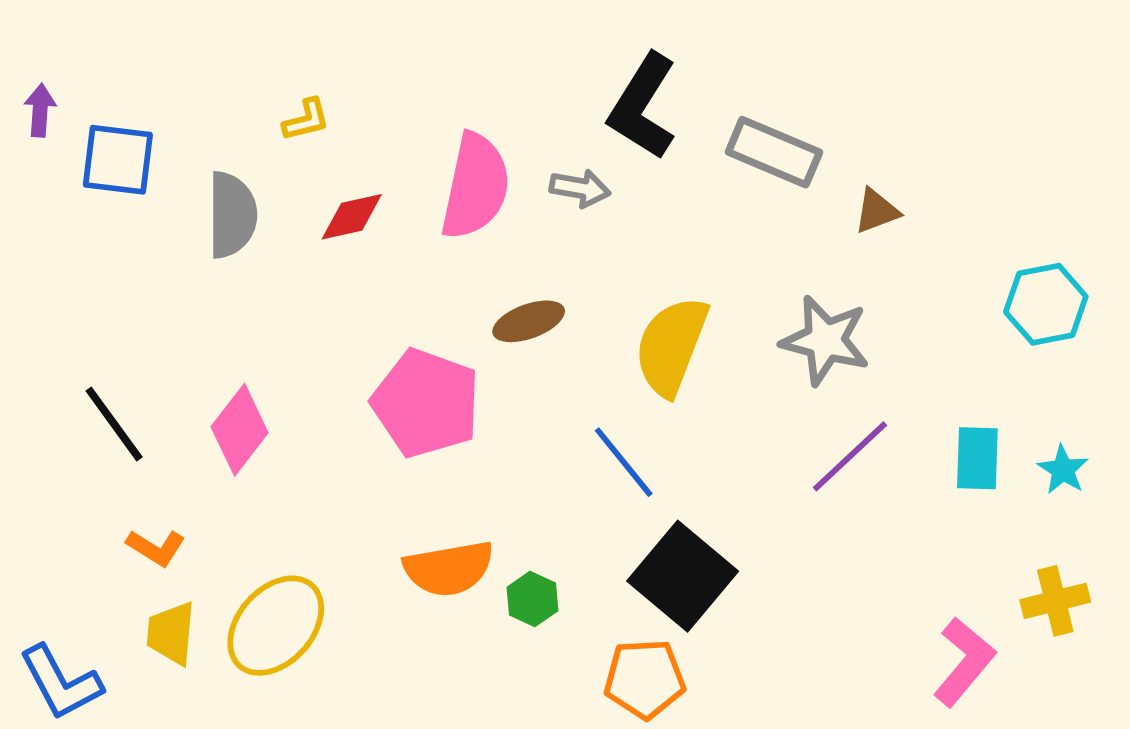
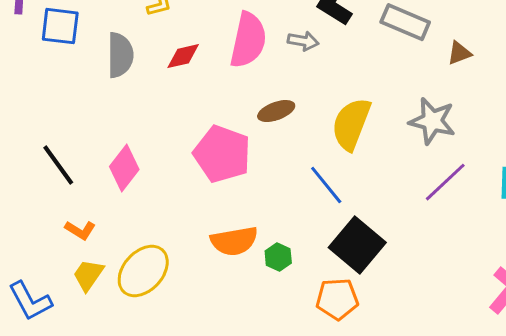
yellow trapezoid: (171, 633) -> (88, 275), turned 30

